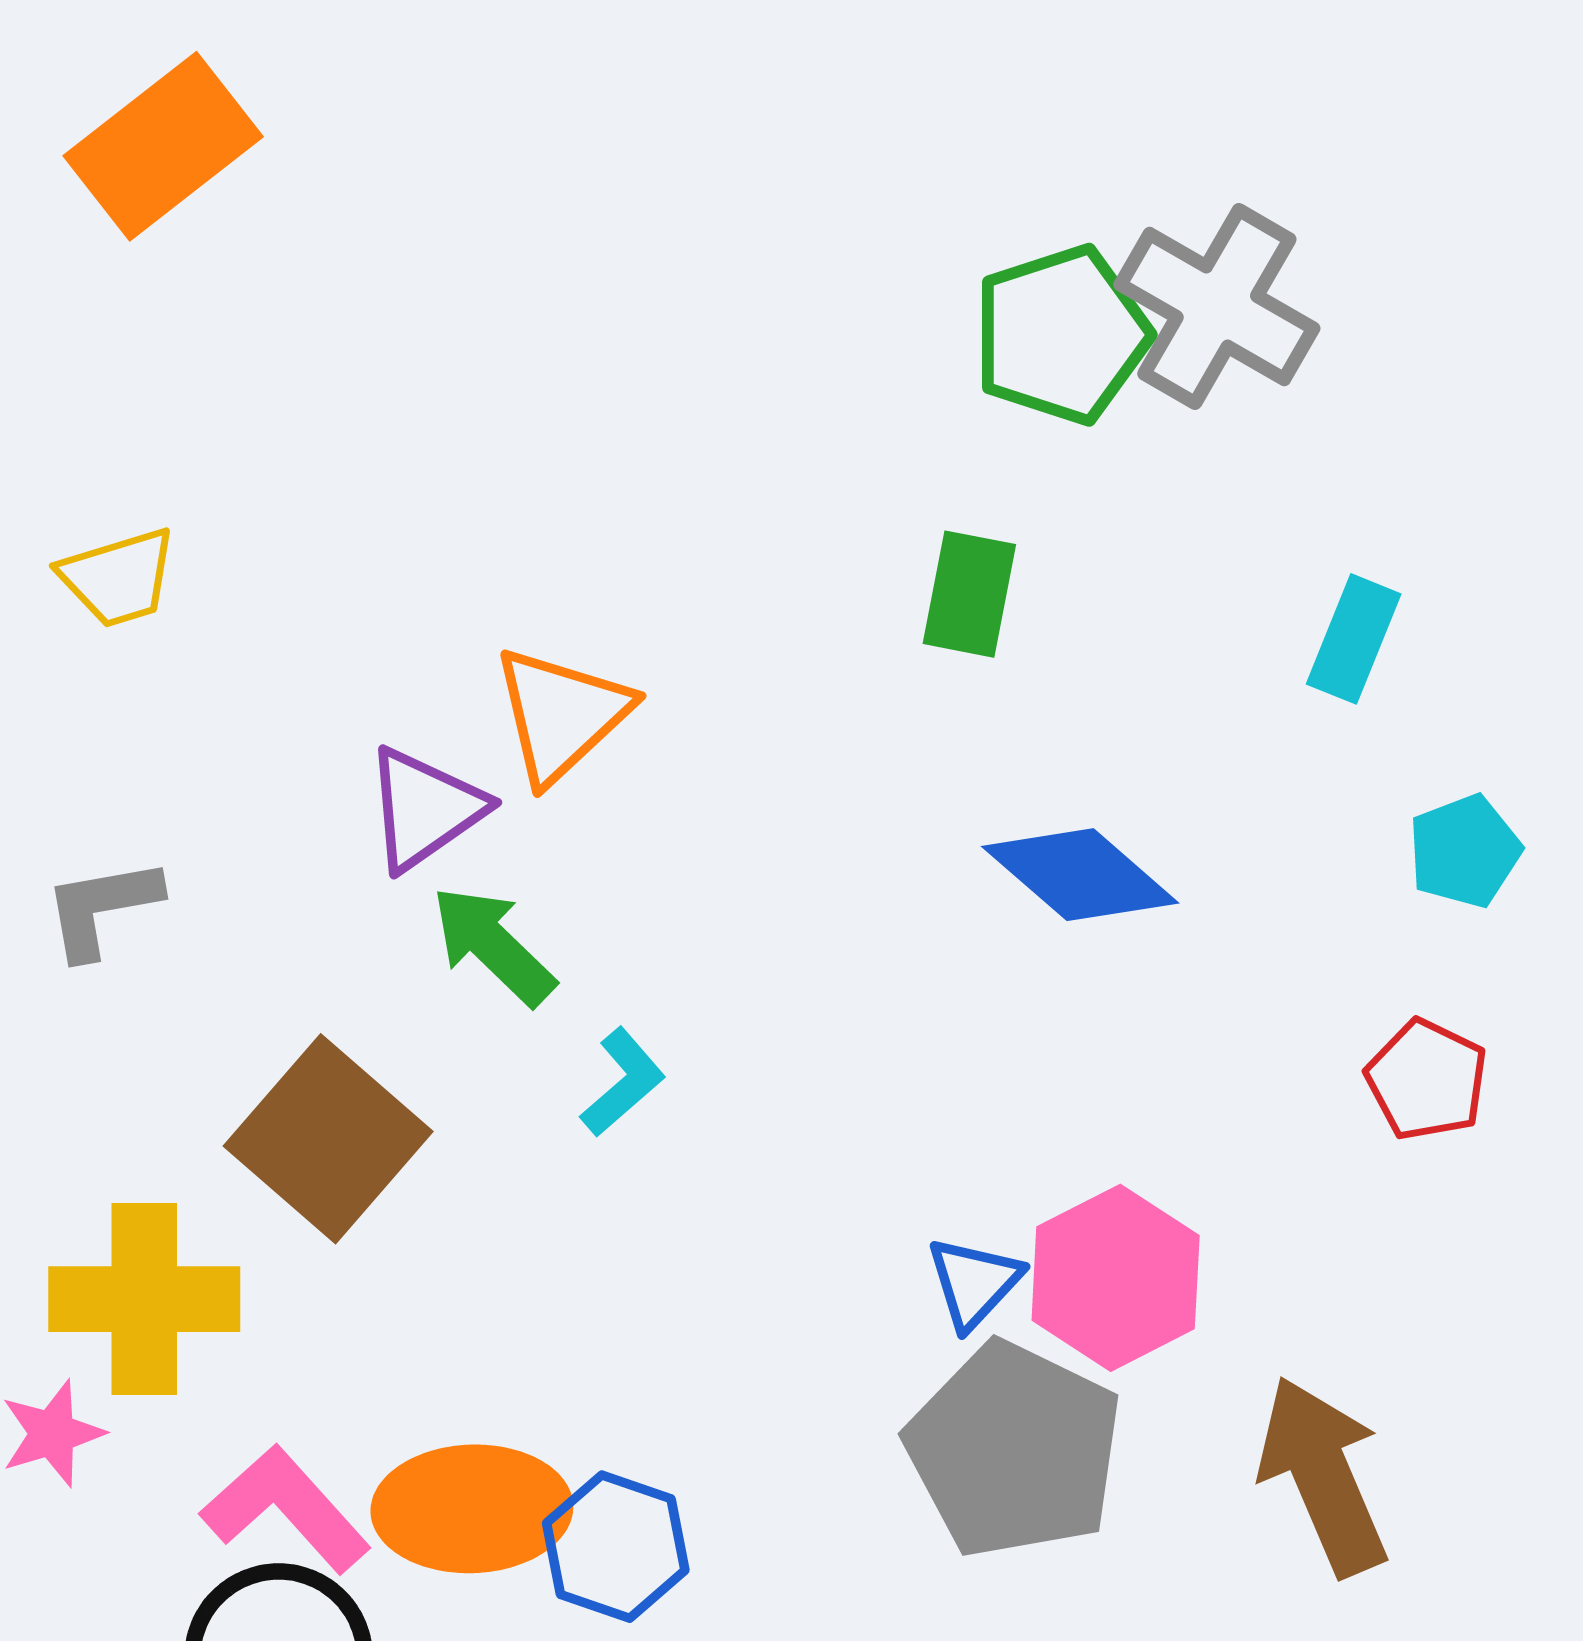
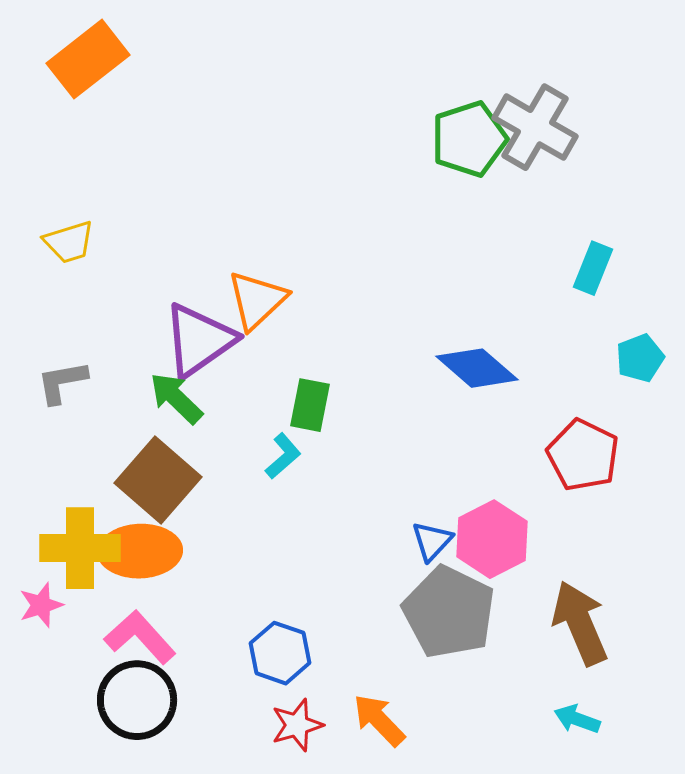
green rectangle: (969, 594) -> (310, 405), moved
purple triangle: (425, 809) -> (199, 340), size x1.4
green arrow: (493, 945) -> (176, 398), moved
red pentagon: (1427, 1080) -> (583, 455), moved, size x1.4
orange ellipse: (472, 1509) -> (140, 551), moved

